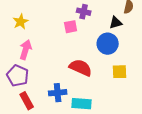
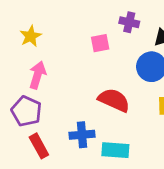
purple cross: (84, 12) -> (129, 22), moved

